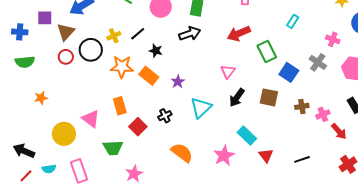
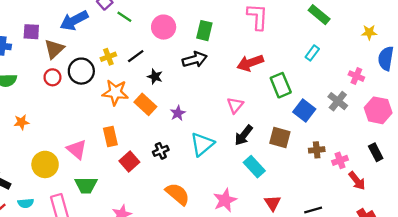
cyan rectangle: (247, 136) -> (254, 167), moved
green trapezoid: (113, 148) -> (86, 185), moved

